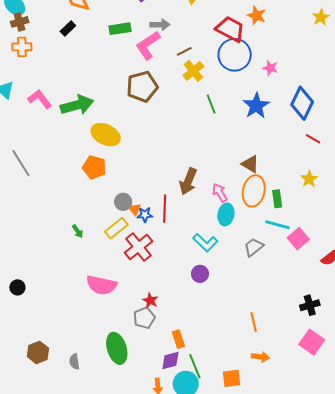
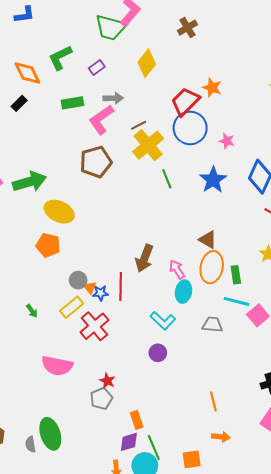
red trapezoid: (230, 29) -> (185, 102), turned -72
yellow cross: (193, 71) -> (148, 145), size x1.4
gray trapezoid: (254, 247) -> (212, 325), turned 45
green ellipse: (117, 348) -> (50, 434), moved

